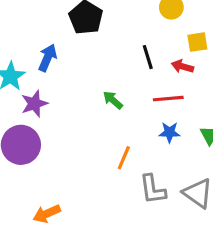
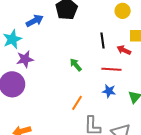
blue arrow: (48, 58) -> (35, 21), moved, turned 30

